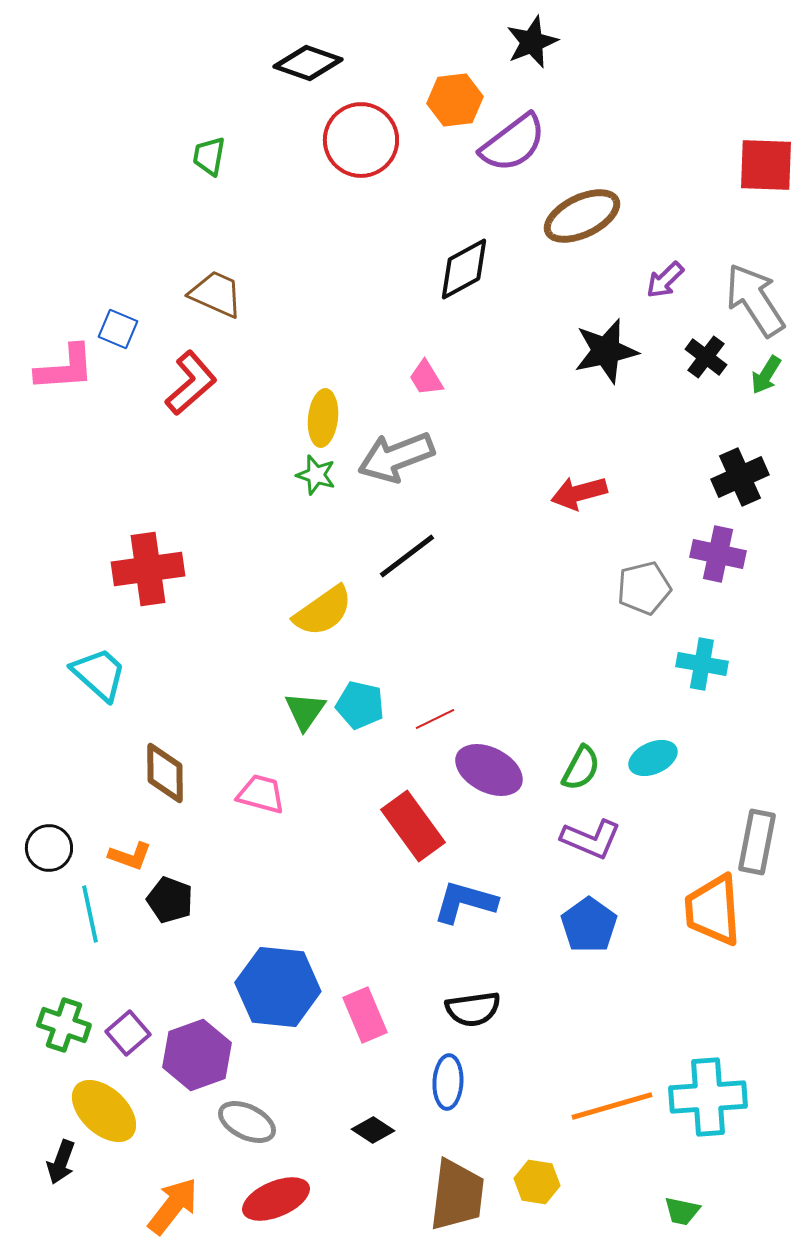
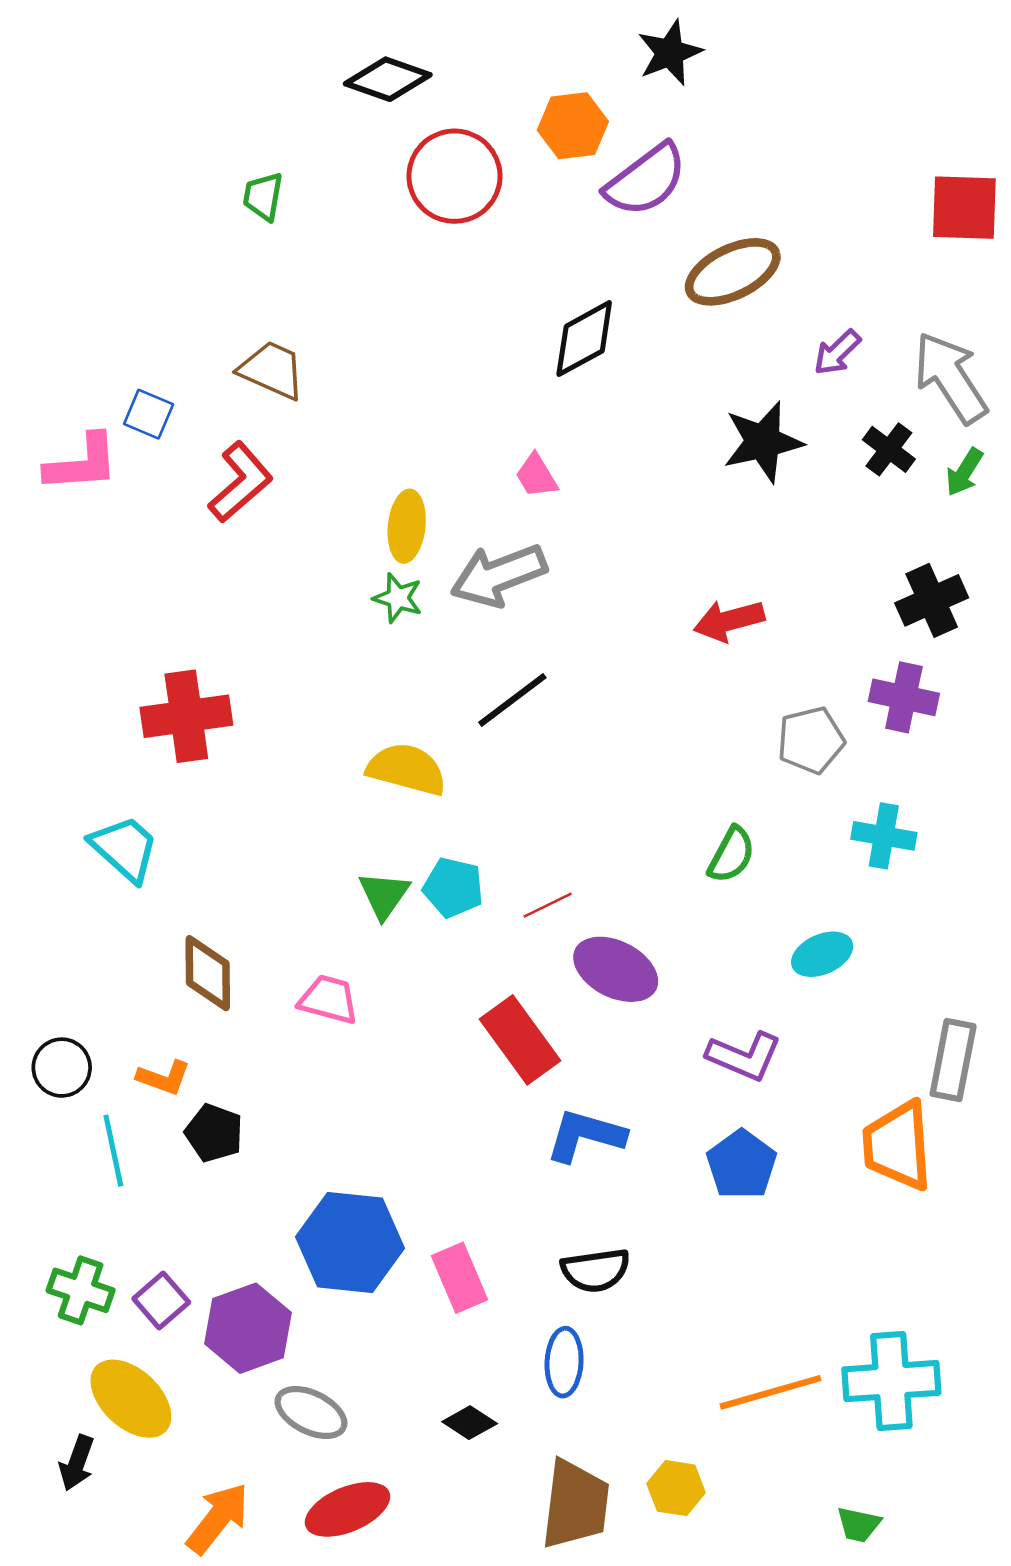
yellow semicircle: (323, 611) -> (407, 769), turned -130
green semicircle: (581, 768) -> (731, 855), moved

